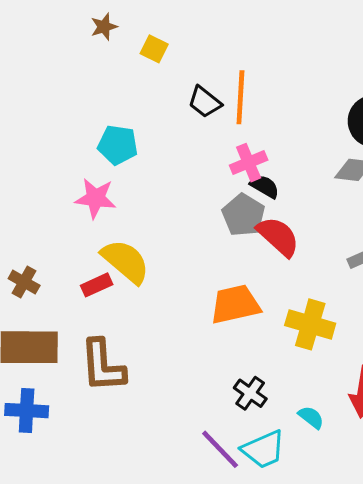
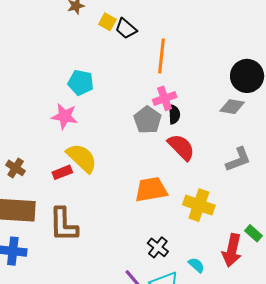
black trapezoid: (205, 102) -> (126, 29), moved
black semicircle: (265, 186) -> (174, 114), turned 54
gray pentagon: (243, 215) -> (148, 120), moved

